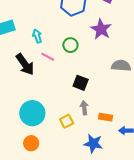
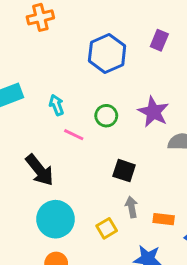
purple star: (101, 29) -> (153, 112), moved
black arrow: (25, 64) -> (40, 170), moved

